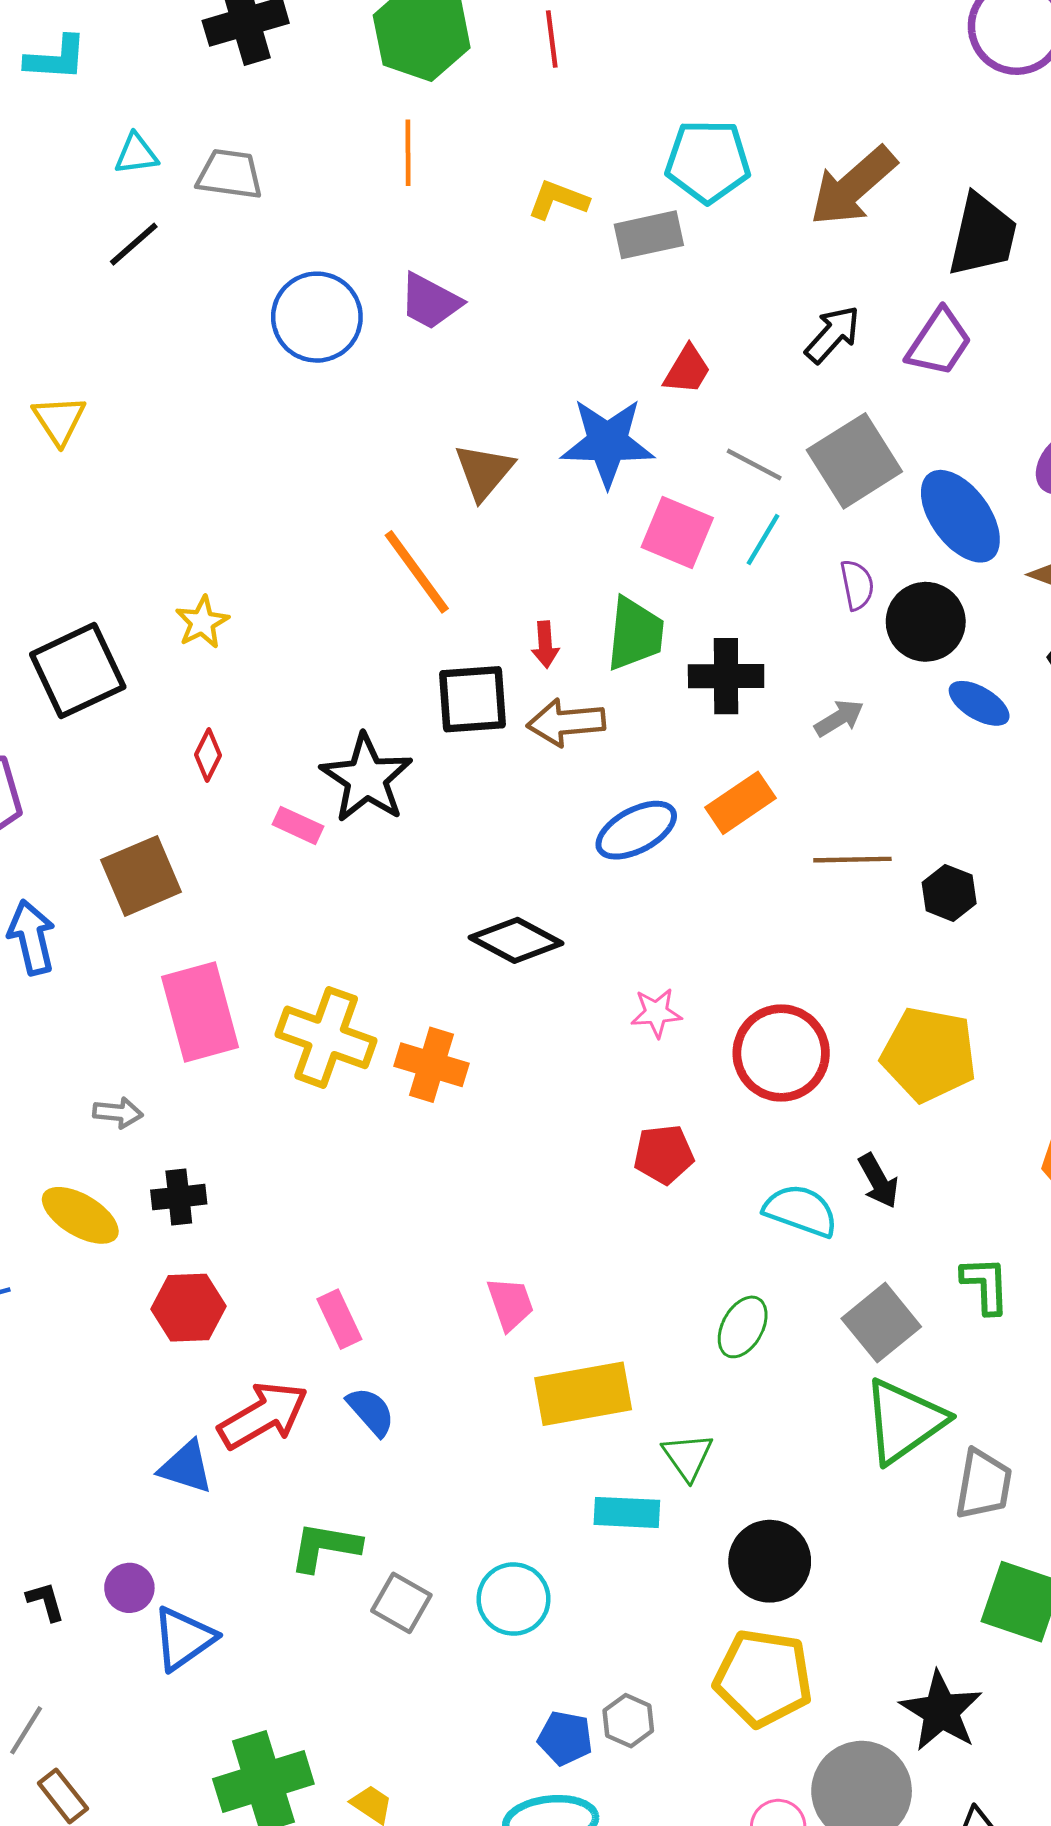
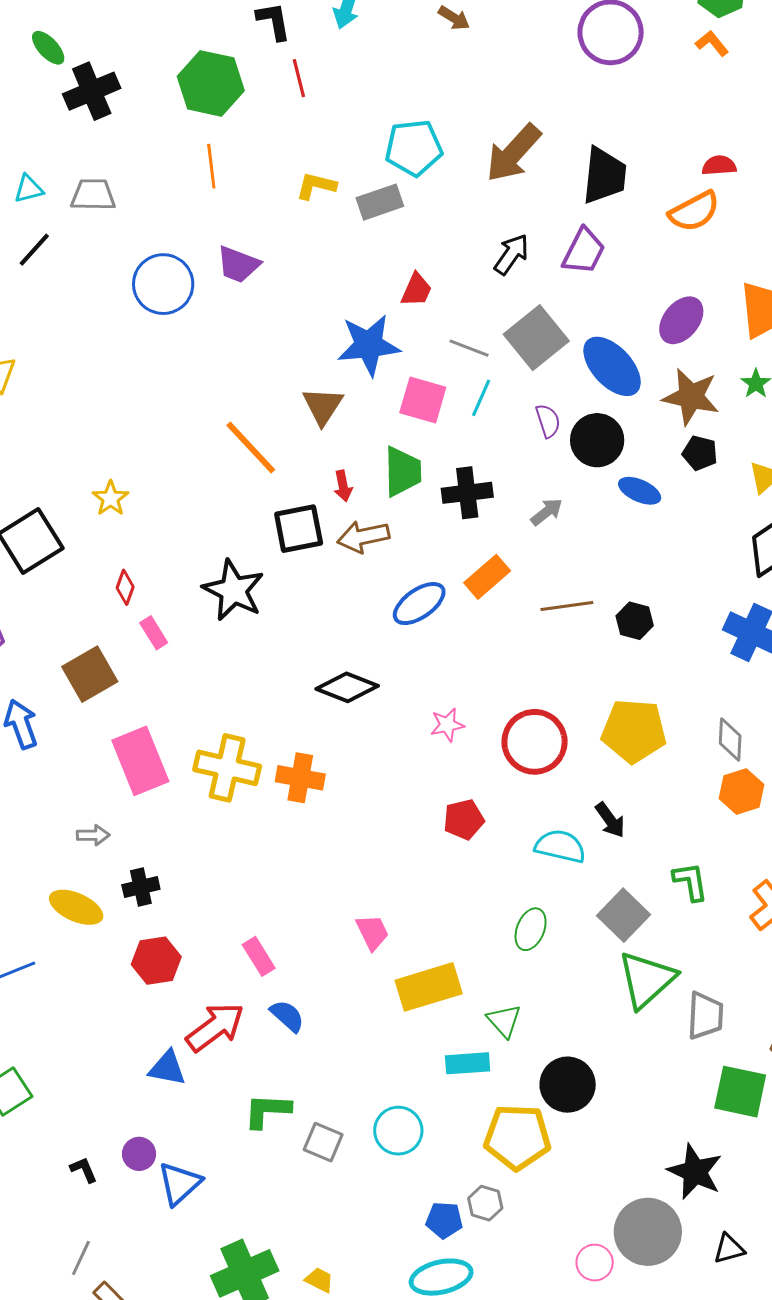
brown triangle: (484, 472) -> (323, 406), moved
pink rectangle: (298, 825) -> (154, 633), moved, turned 40
yellow pentagon: (763, 1678) -> (517, 1137), moved

